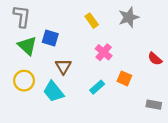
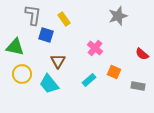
gray L-shape: (22, 16) -> (33, 15), moved
yellow rectangle: (92, 21) -> (64, 19), moved
green triangle: (27, 46) -> (15, 47), moved, turned -30
gray rectangle: (154, 105) -> (138, 86), moved

